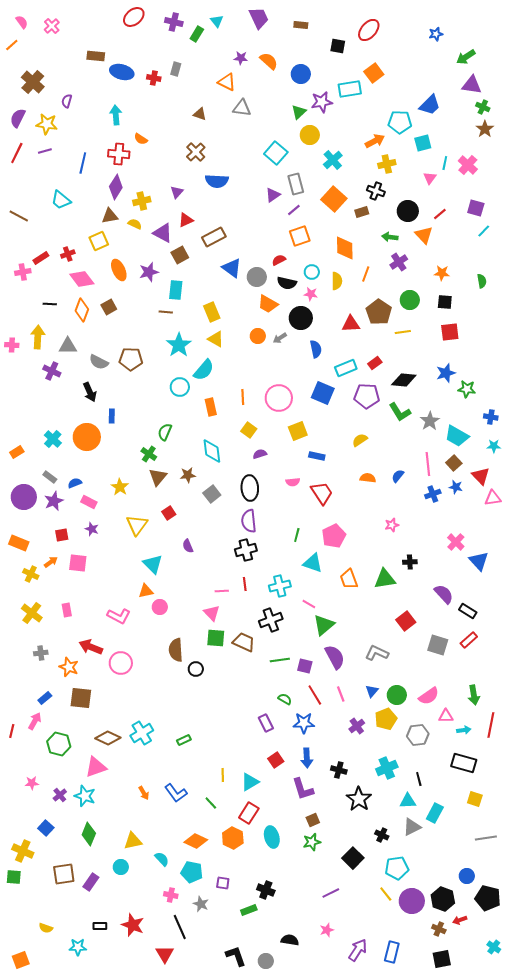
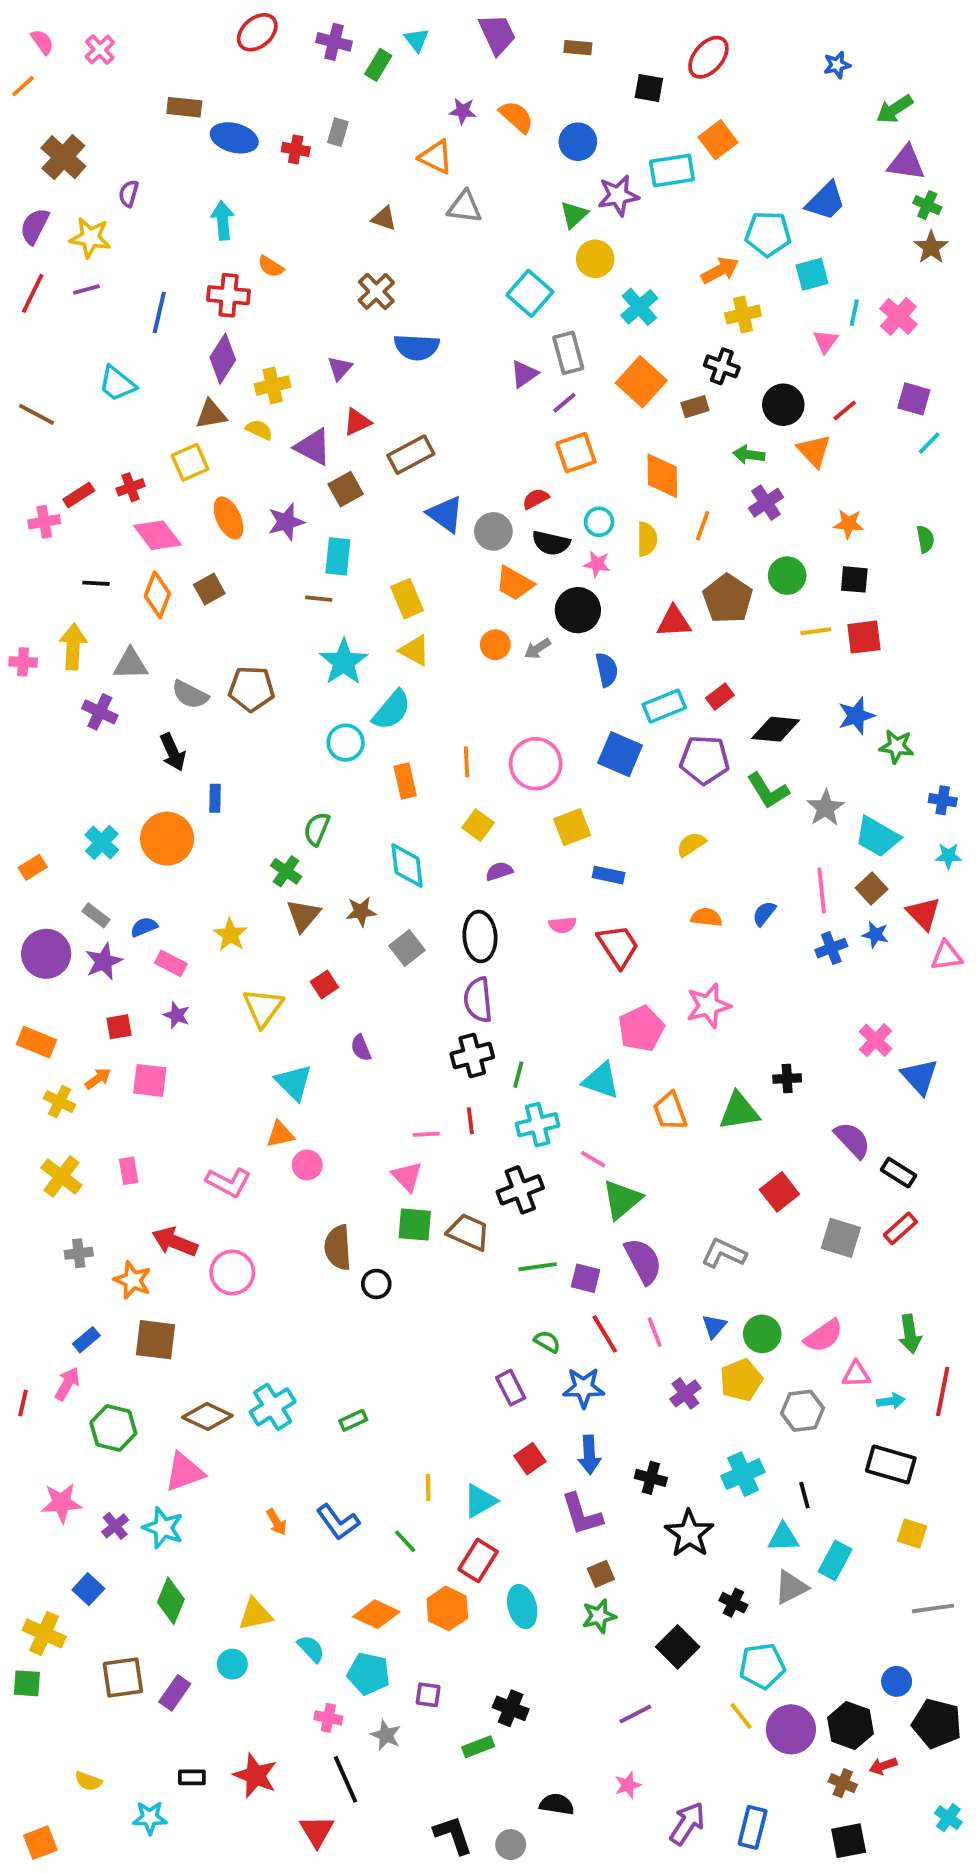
yellow line: (403, 332) -> (816, 631), moved
pink star: (392, 525) -> (708, 1006), moved, size x1.6
green line: (297, 535) -> (518, 1075), moved
pink star: (32, 783) -> (61, 1503), size x1.5

